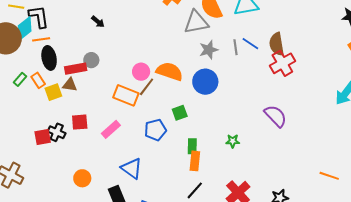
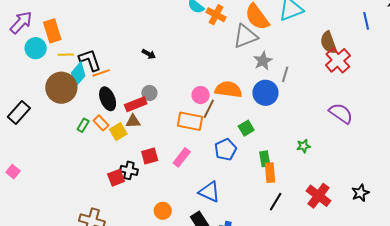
orange line: (41, 39) -> (101, 73), moved
blue line: (250, 44) -> (366, 21), moved, turned 54
gray line: (236, 47) -> (285, 74), moved, turned 35

